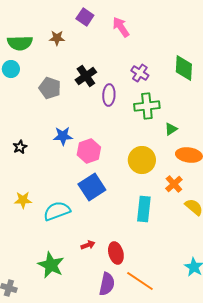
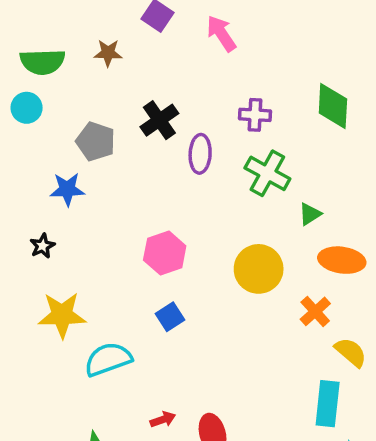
purple cross: (140, 73) -> (255, 115), turned -30
green cross: (147, 106) -> (267, 173), turned 35
blue star: (63, 136) -> (67, 189), moved
blue square: (92, 187) -> (170, 317), size x0.6
yellow star: (23, 200) -> (62, 315), moved, size x1.5
cyan rectangle: (144, 209) -> (328, 404), moved

